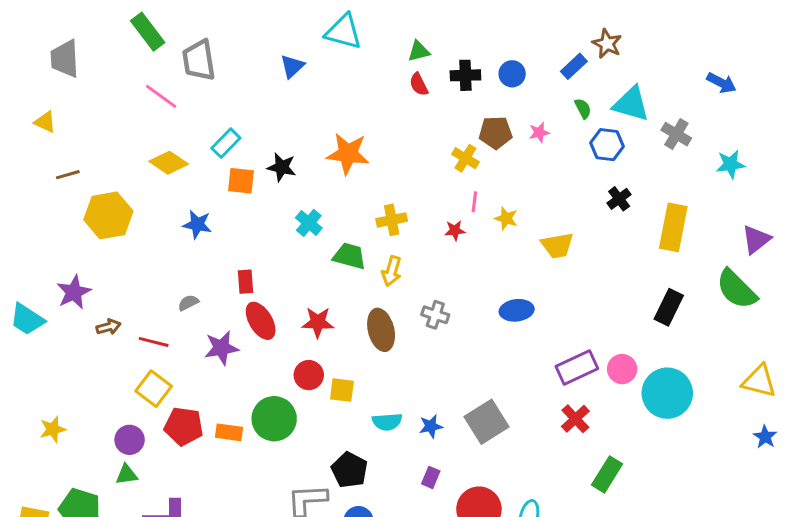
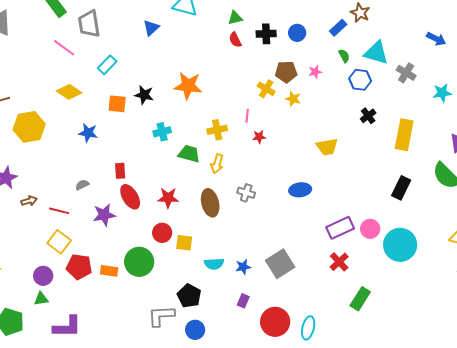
cyan rectangle: (226, 143) -> (107, 65), moved
pink line: (474, 202) -> (247, 116), moved
yellow star: (506, 218) -> (293, 99), moved
cyan cross: (309, 223) -> (162, 132), turned 36

